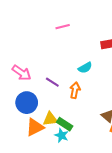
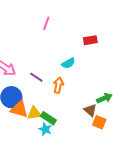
pink line: (63, 27) -> (46, 23), turned -56
orange triangle: (35, 127) -> (19, 109), moved, turned 42

